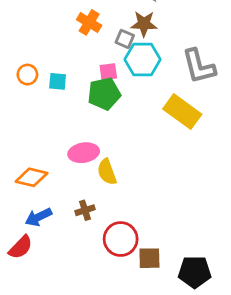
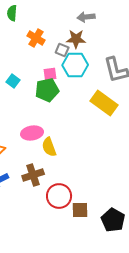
cyan square: (58, 81) -> (13, 81), turned 32
brown cross: (85, 210) -> (33, 175), size x1.5
black pentagon: (195, 272) -> (113, 220), turned 30

